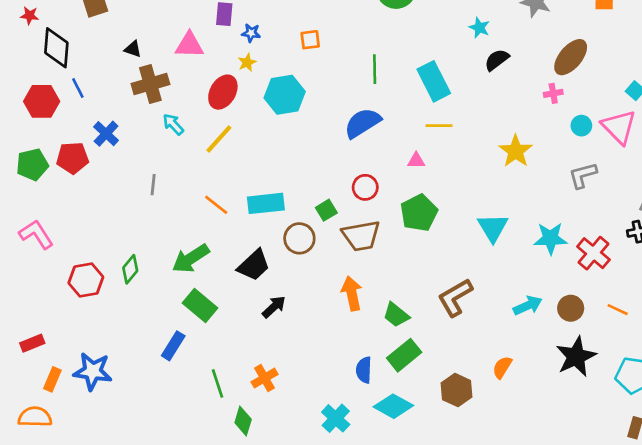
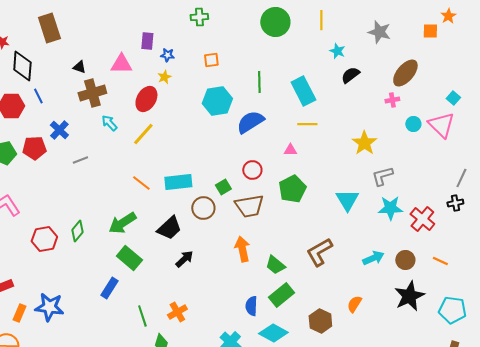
cyan hexagon: (285, 95) -> (217, 101), moved
gray L-shape: (583, 175) -> (382, 176), moved
gray line: (153, 185) -> (80, 160), moved, turned 63

